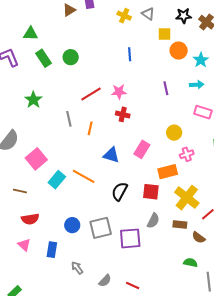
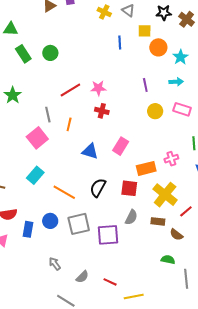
blue line: (130, 54) -> (120, 43), moved
yellow circle: (174, 133) -> (155, 111), moved
pink cross: (187, 154) -> (171, 159), moved
pink square: (36, 159) -> (37, 138), moved
orange line: (84, 176) -> (64, 192), moved
blue rectangle: (52, 250) -> (28, 229), moved

